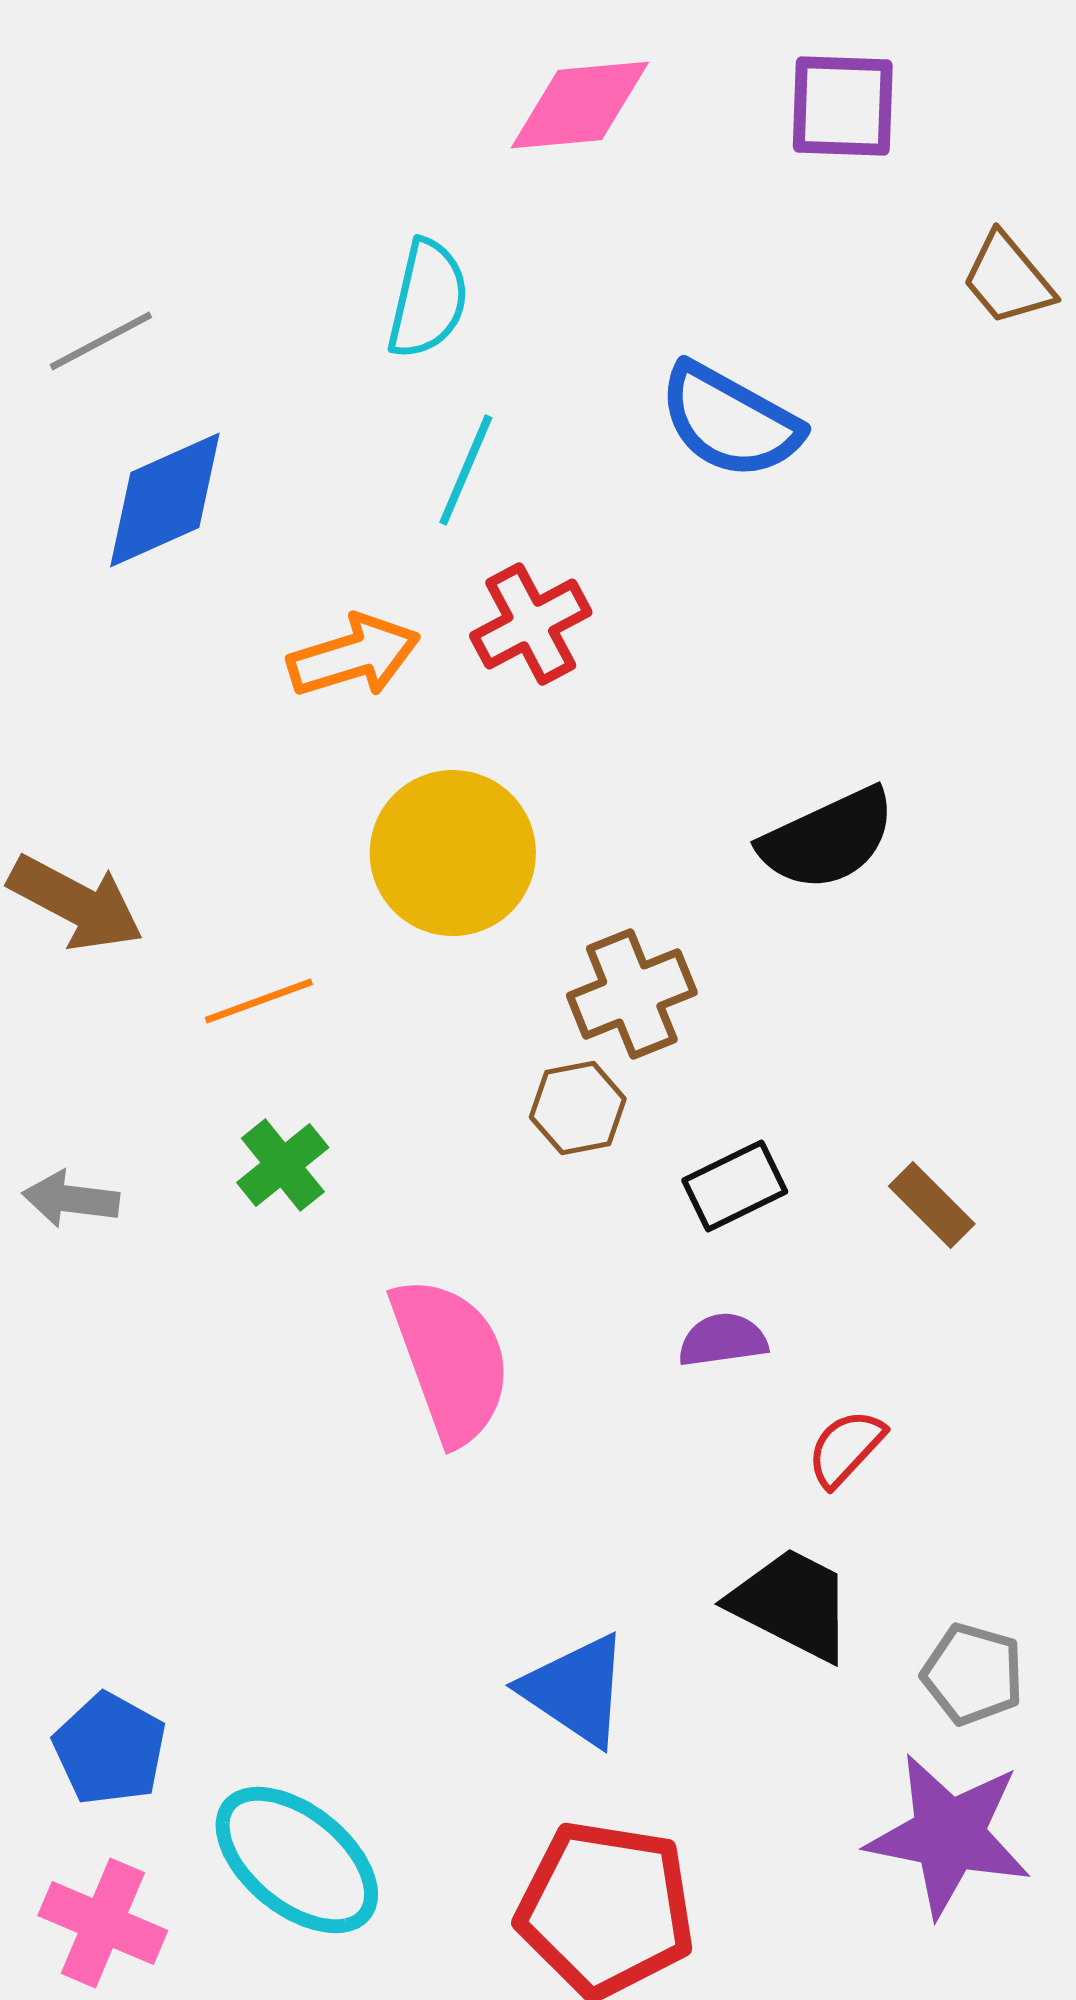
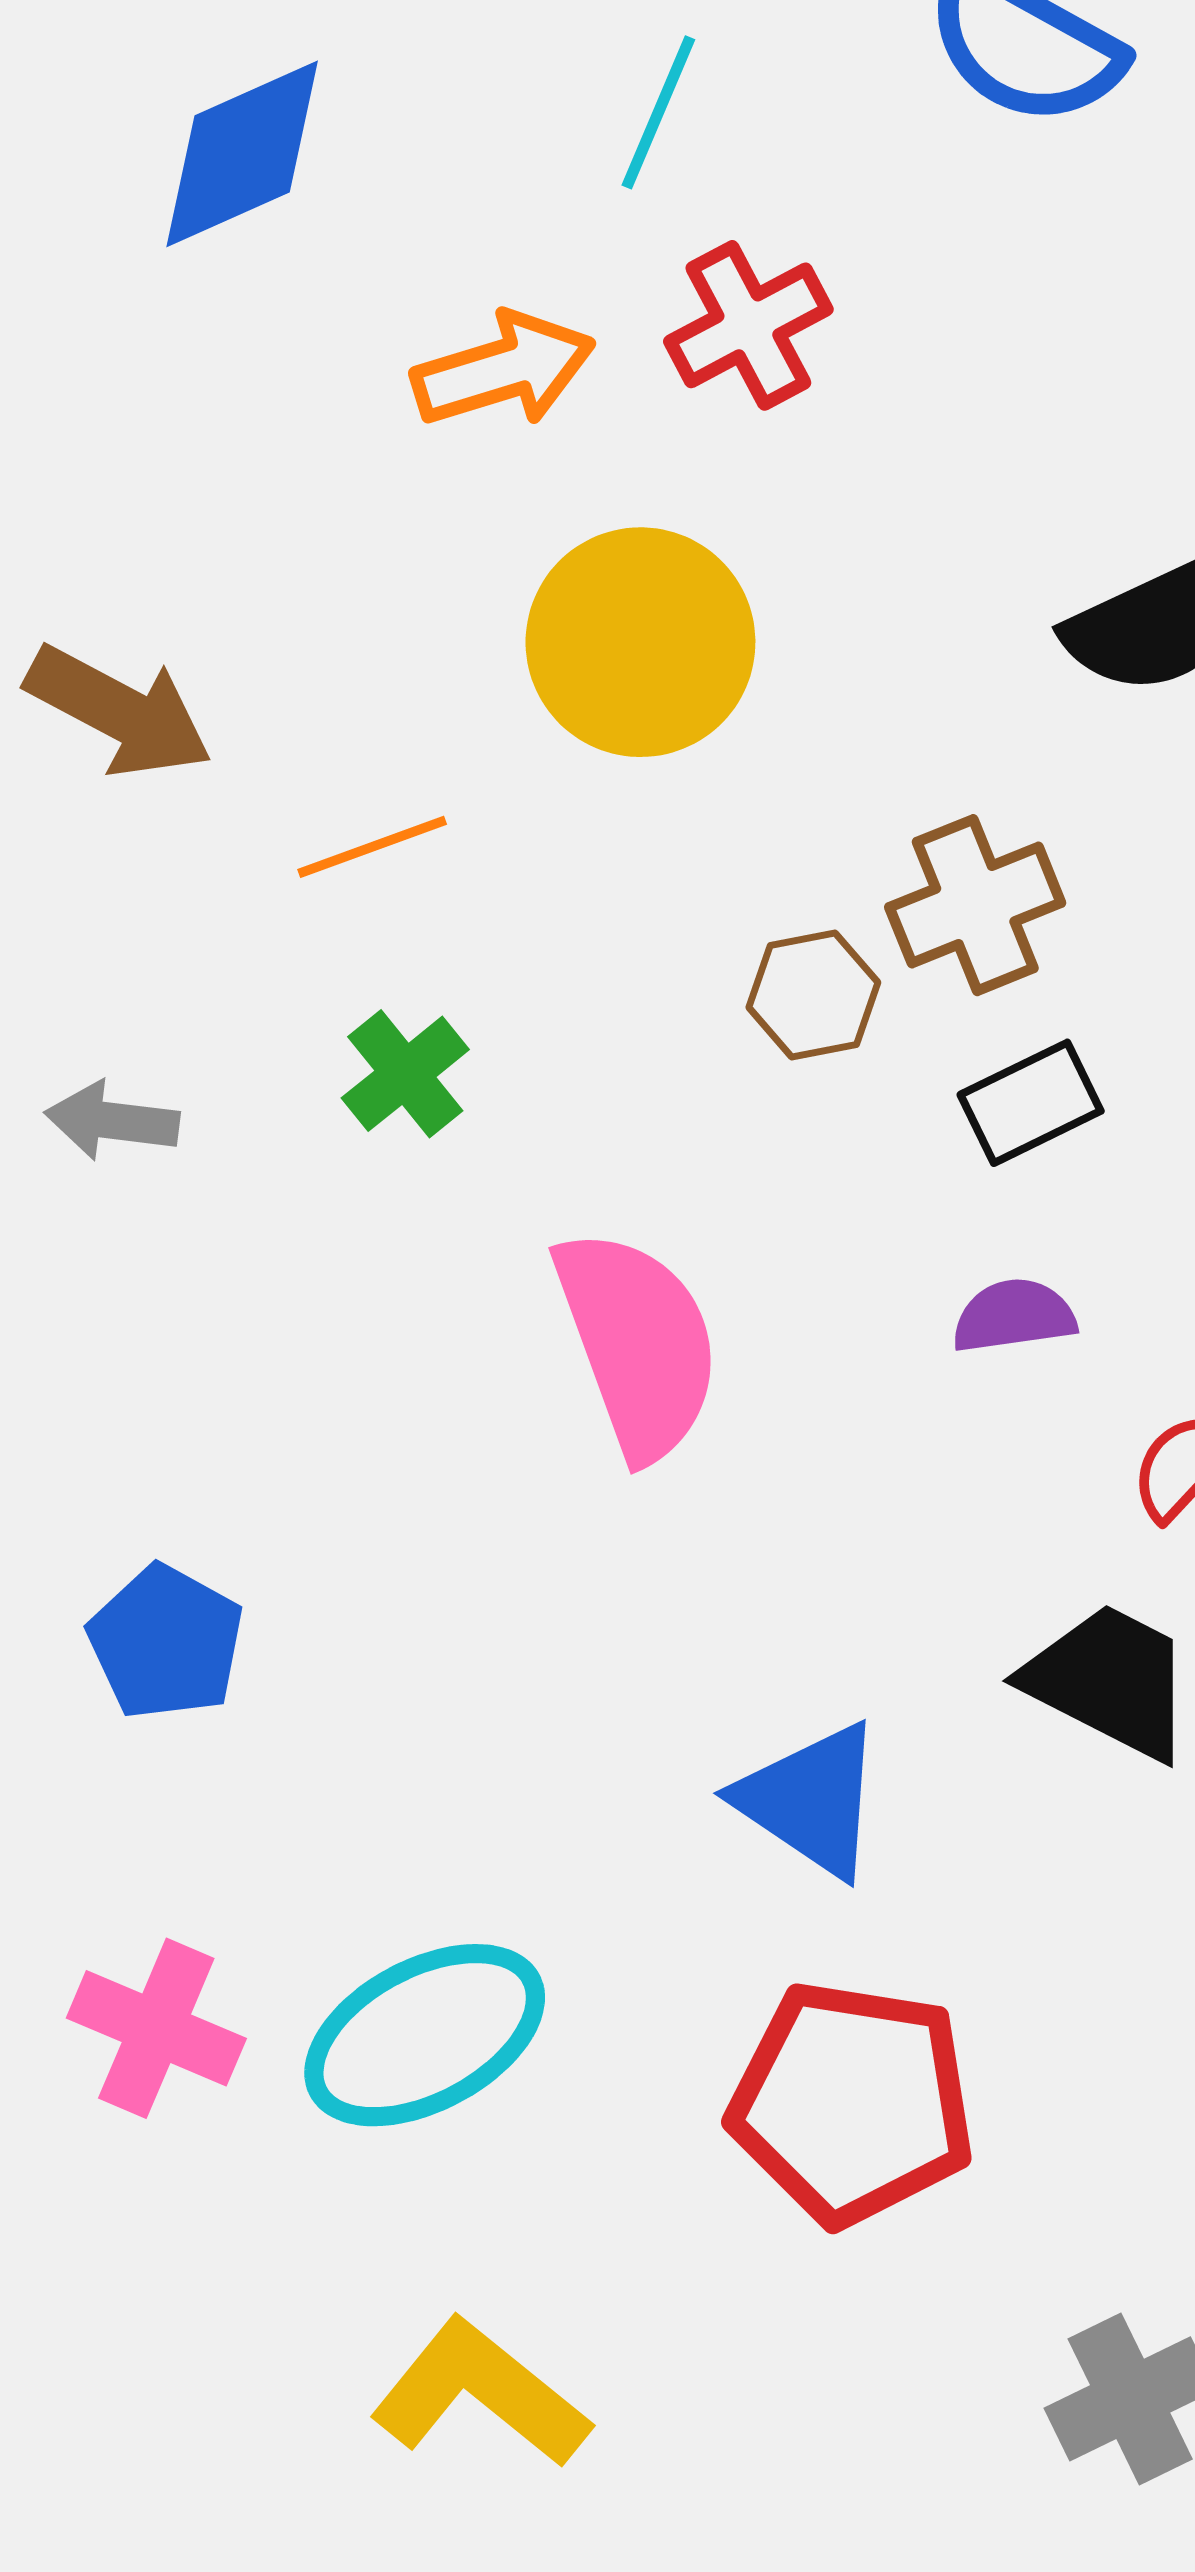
brown cross: (632, 994) -> (975, 905), moved
blue pentagon: (110, 1749) -> (166, 1642), moved
cyan ellipse: (297, 1860) -> (425, 2035), turned -67
pink cross: (103, 1923) -> (156, 2028), moved

